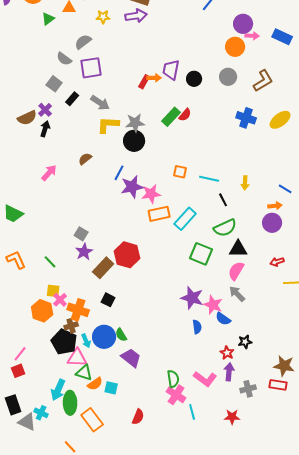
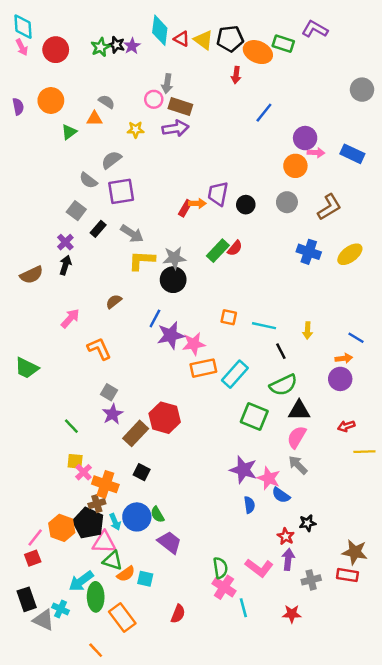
brown semicircle: (27, 118) -> (31, 275), moved
orange L-shape: (16, 260) -> (99, 349), moved
orange hexagon: (42, 311) -> (62, 528), moved
cyan arrow: (58, 390) -> (81, 581), turned 30

